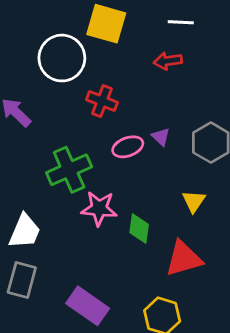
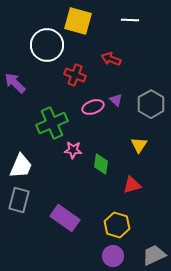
red arrow: (168, 61) -> (111, 59), moved, turned 30
pink star: (99, 208) -> (73, 150), size x0.7
red triangle: (184, 259) -> (132, 185), size x0.7

